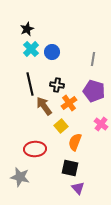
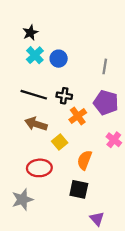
black line: (30, 84) -> (34, 95), turned -60
brown arrow: (44, 106) -> (36, 124), moved, turned -36
yellow square: (61, 126) -> (60, 142), moved
gray star: (20, 177) -> (22, 200), turned -30
purple triangle: (78, 188) -> (97, 219), moved

